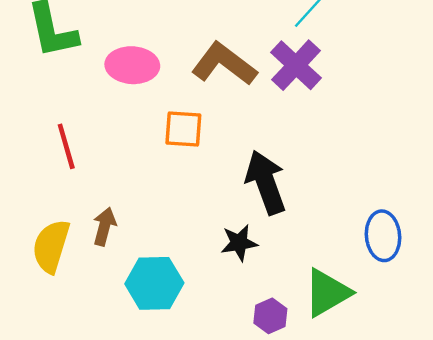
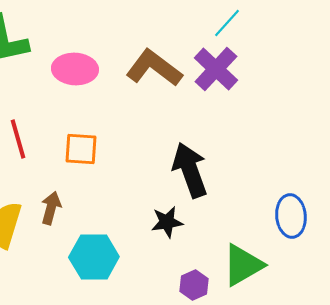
orange square: (183, 129) -> (81, 149), moved

